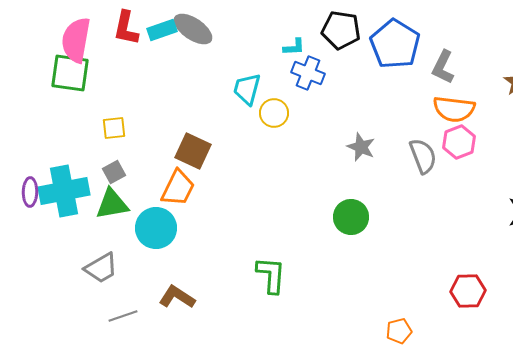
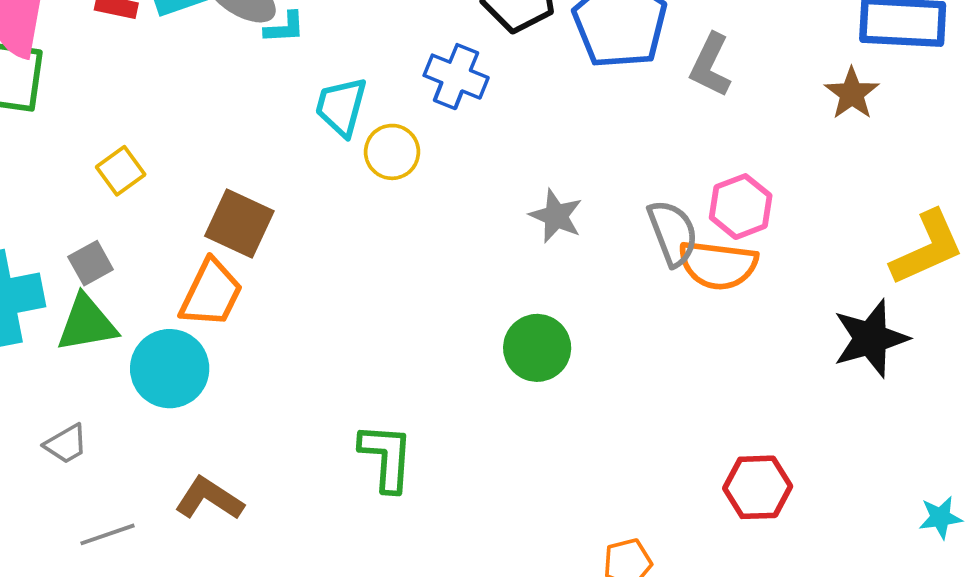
cyan L-shape: (294, 47) -> (285, 28), moved
orange semicircle: (454, 109) -> (718, 265), moved
yellow square: (114, 128) -> (121, 171), moved, turned -30
gray trapezoid: (101, 268) -> (66, 444), size x0.7

